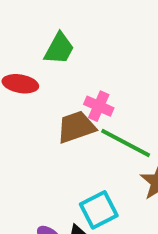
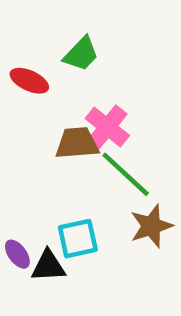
pink cross: (99, 106) -> (107, 127), size x1.4

